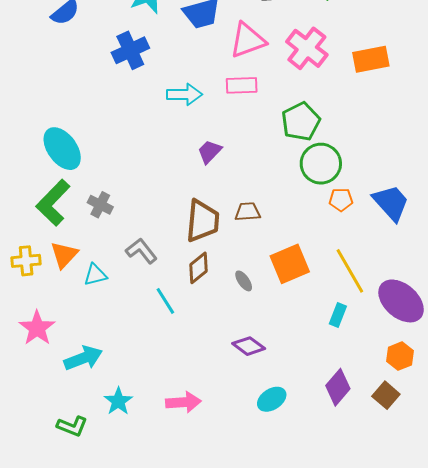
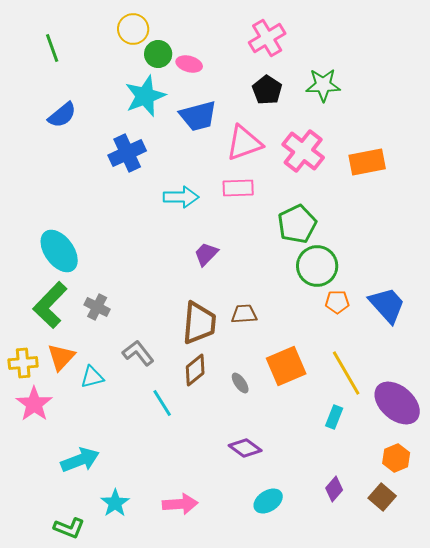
pink star: (37, 328) -> (34, 404), moved
purple diamond: (338, 387) -> (334, 489), size x0.7

